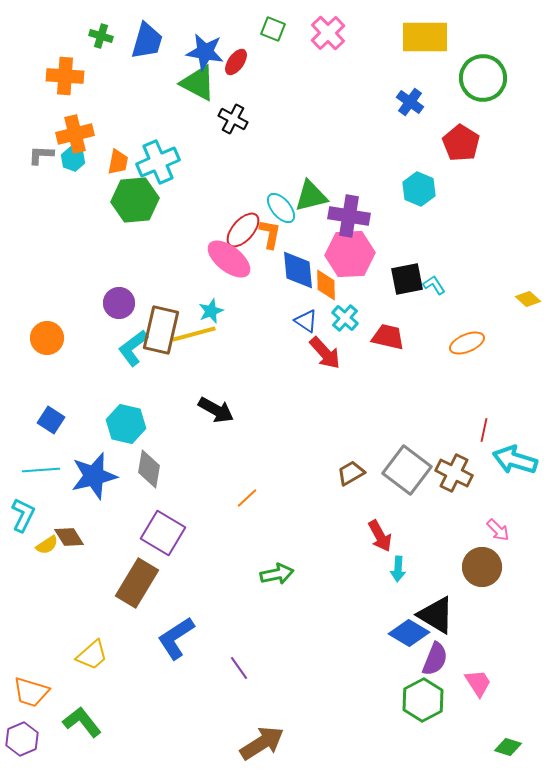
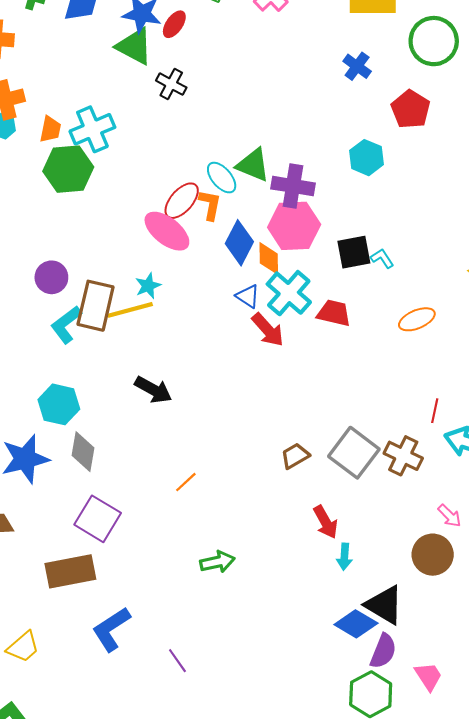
green triangle: (311, 196) -> (253, 165), turned 36
blue diamond: (298, 270) -> (239, 243), turned 33
cyan cross: (345, 318) -> (289, 293), size x1.6
brown rectangle: (137, 583) -> (70, 571), turned 48

